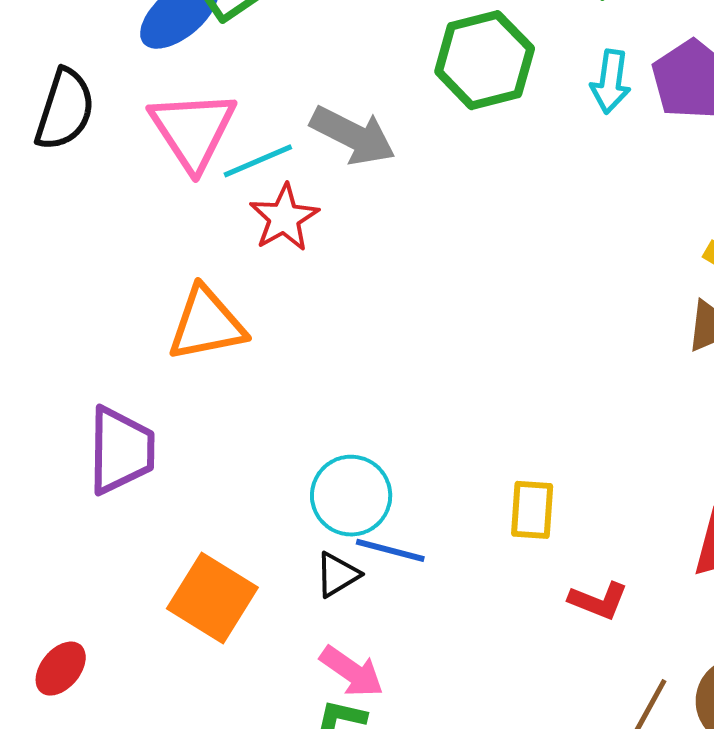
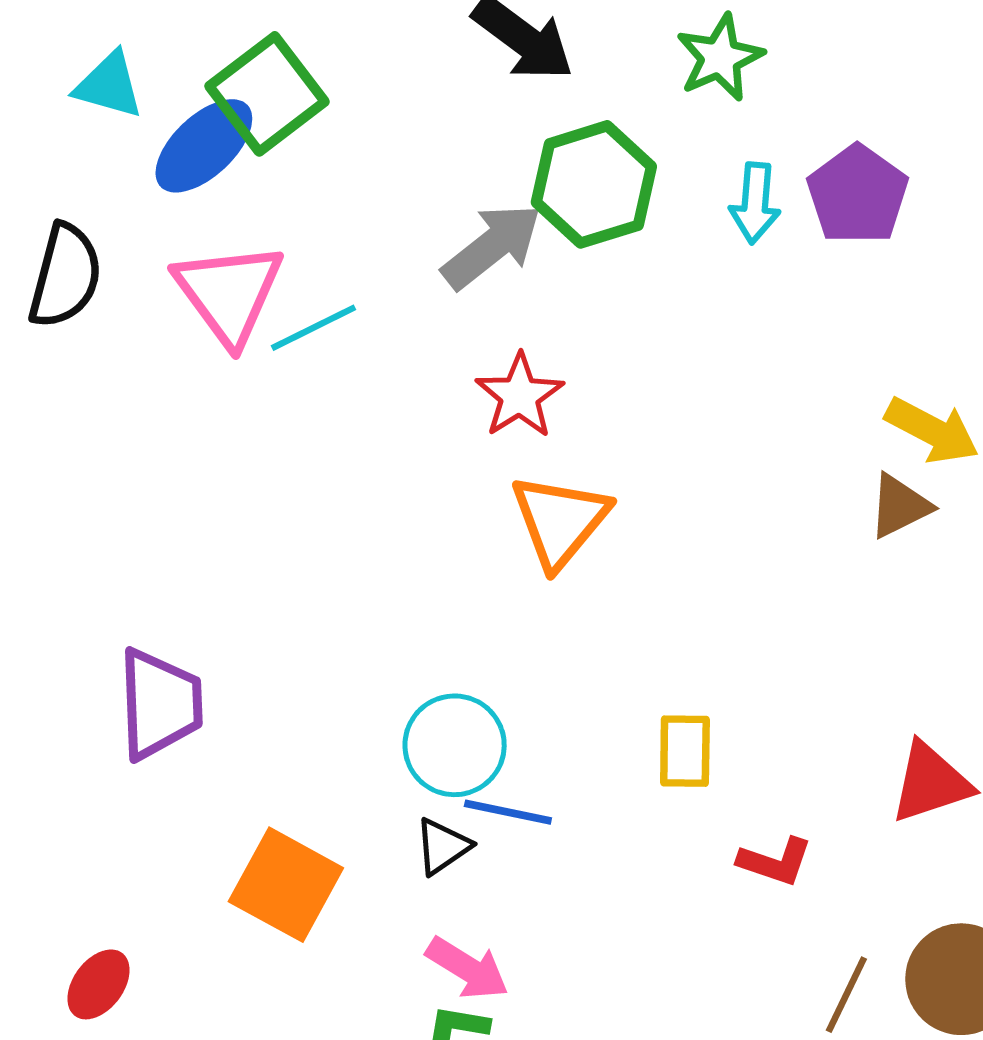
gray arrow: (353, 136) -> (492, 246), moved, turned -62
red star: (284, 218) -> (520, 396), moved
orange triangle: (206, 324) -> (560, 521), moved, turned -36

